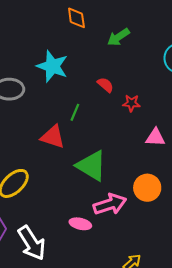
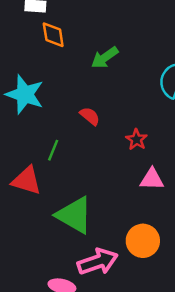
red star: (131, 103) -> (137, 139), moved, turned 30

